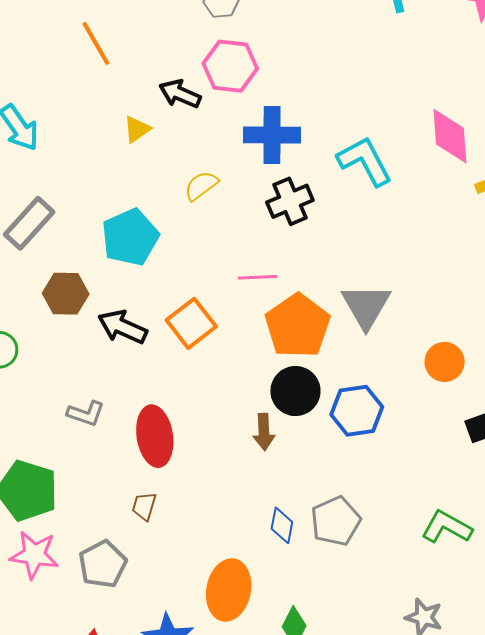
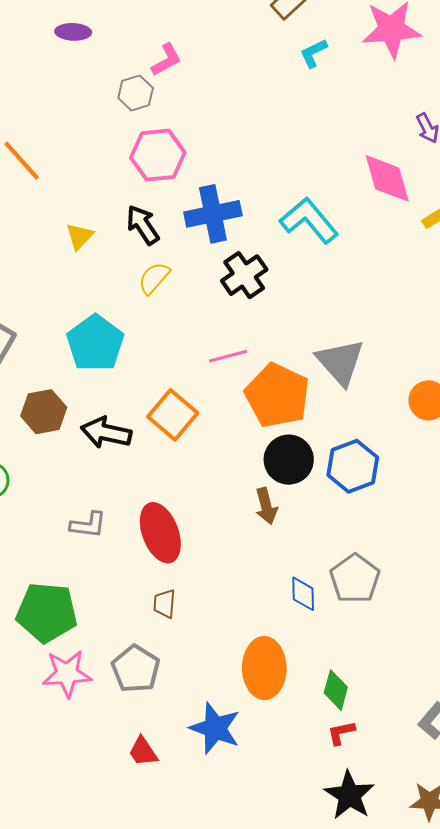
black arrow: (180, 94) -> (143, 225), moved, turned 45

